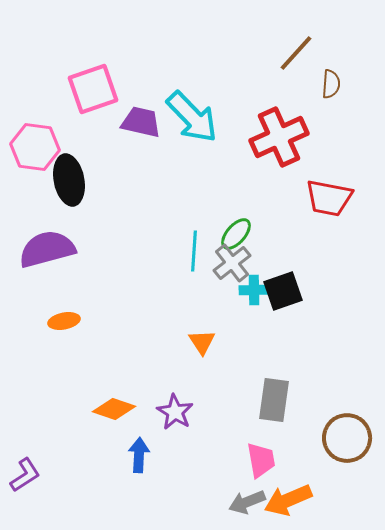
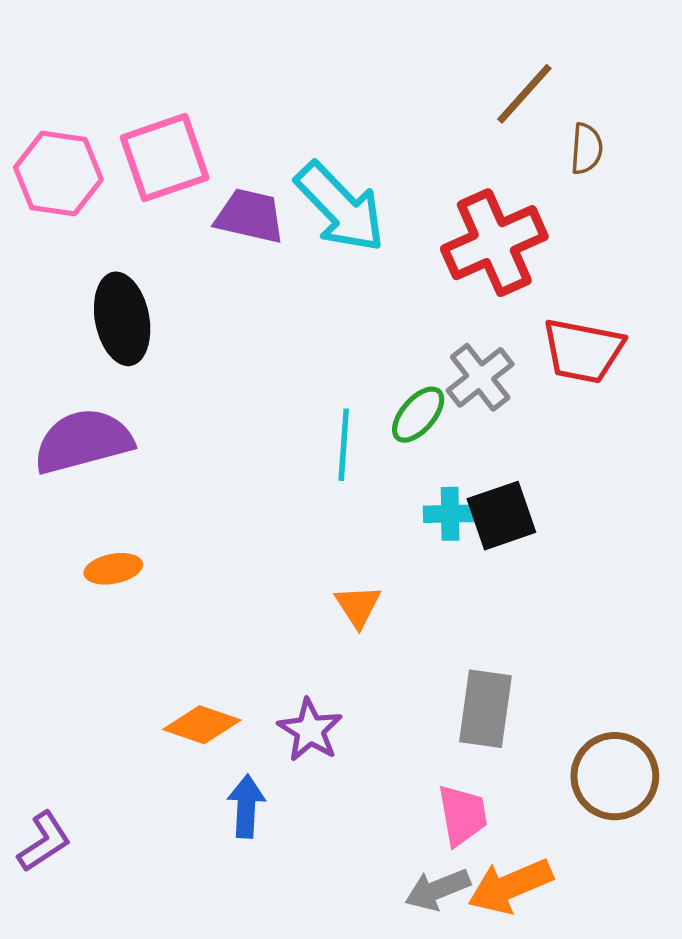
pink hexagon: (35, 147) -> (58, 174), moved
gray cross: (232, 263) -> (480, 377), moved

